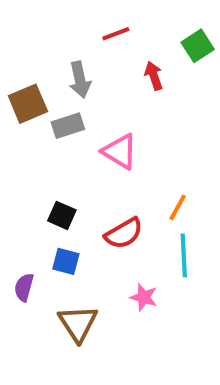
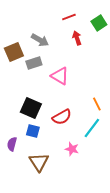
red line: (116, 34) -> (69, 17), moved
gray arrow: (80, 80) -> (40, 40), turned -48
orange line: (178, 207) -> (97, 104), moved, turned -56
black square: (62, 215) -> (31, 108), size x1.5
cyan line: (184, 255) -> (92, 128), turned 40

